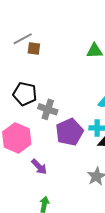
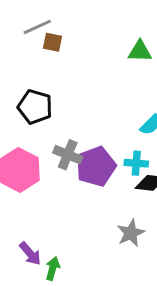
gray cross: (48, 109) -> (68, 155), moved
purple arrow: (39, 167) -> (30, 254), moved

